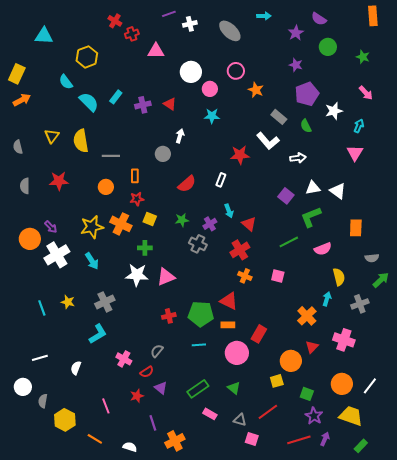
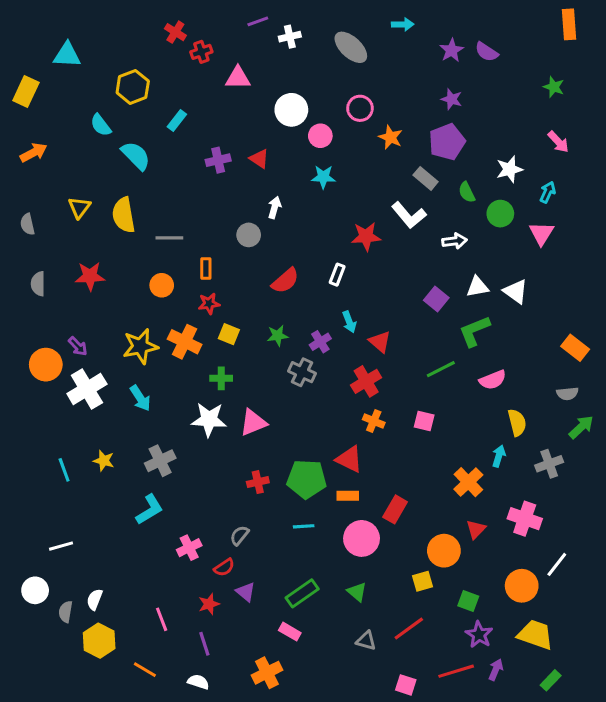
purple semicircle: (319, 19) -> (487, 52), moved
green circle: (328, 47) -> (500, 214), moved
yellow rectangle: (17, 74) -> (26, 92), moved
purple pentagon: (307, 94) -> (447, 142), moved
cyan rectangle: (116, 97) -> (177, 121), moved
orange rectangle: (356, 228) -> (575, 348), moved, turned -54
pink cross: (124, 359) -> (189, 548), turned 35
white semicircle: (76, 368) -> (95, 599), moved
white line: (370, 386) -> (557, 564), moved
pink rectangle: (210, 414) -> (290, 632), moved
purple line: (153, 423) -> (204, 644), moved
pink square: (252, 439) -> (406, 685), moved

